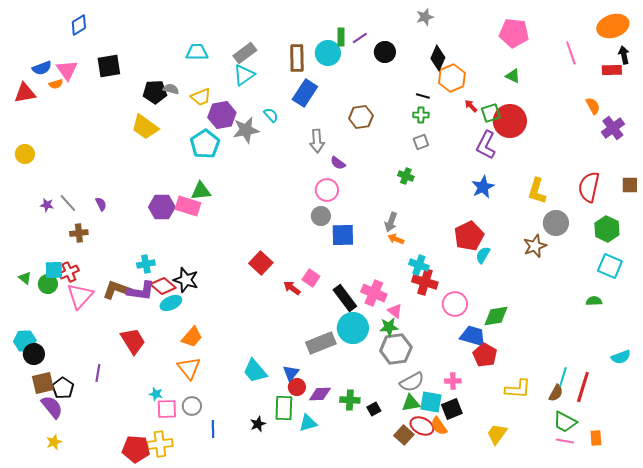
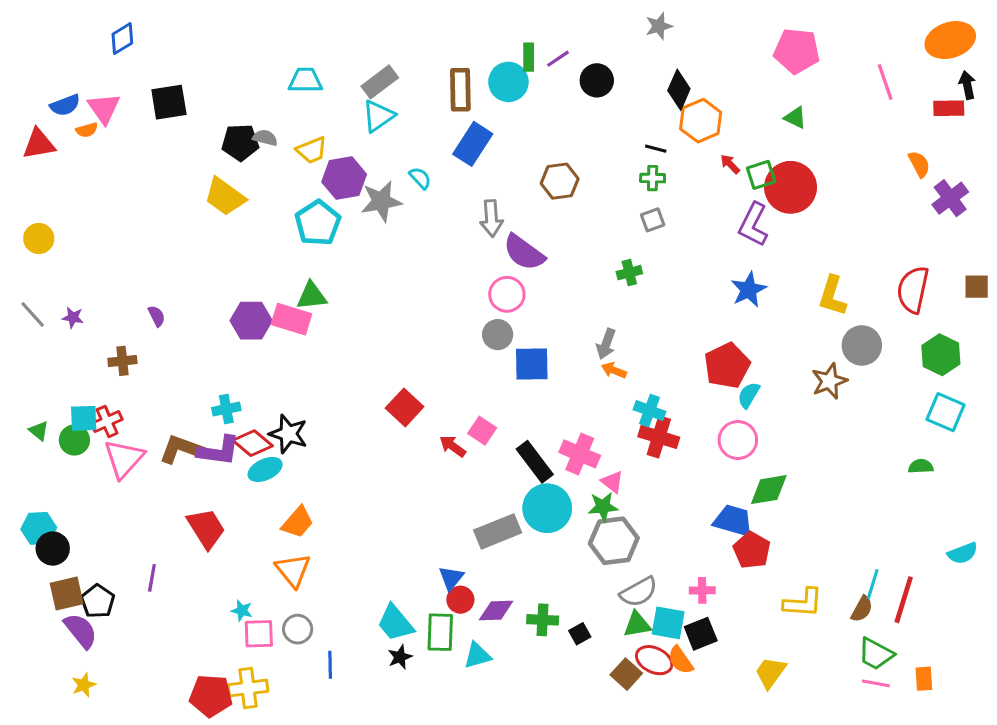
purple semicircle: (338, 163) -> (524, 252), size x1.8
green cross: (406, 176) -> (629, 273), turned -35
gray line: (68, 203) -> (33, 314), moved
pink circle: (455, 304) -> (738, 440), moved
cyan trapezoid: (255, 371) -> (395, 623), moved

